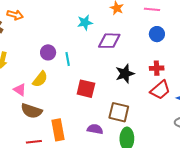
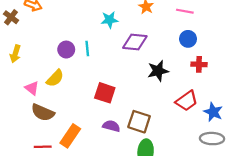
cyan line: (68, 59) -> (87, 48), moved
red cross: (157, 68) -> (199, 64), moved
black star: (125, 74) -> (158, 71), moved
purple semicircle: (95, 129) -> (111, 126), moved
orange rectangle: (58, 130) -> (70, 136), turned 40

